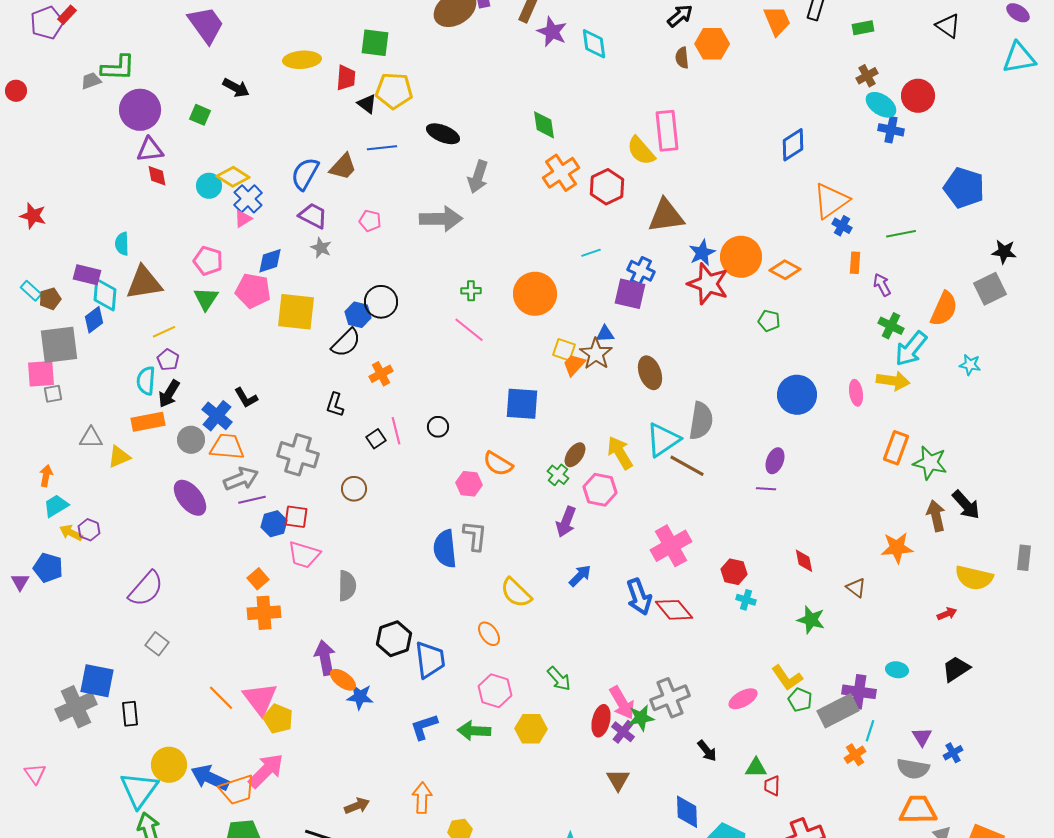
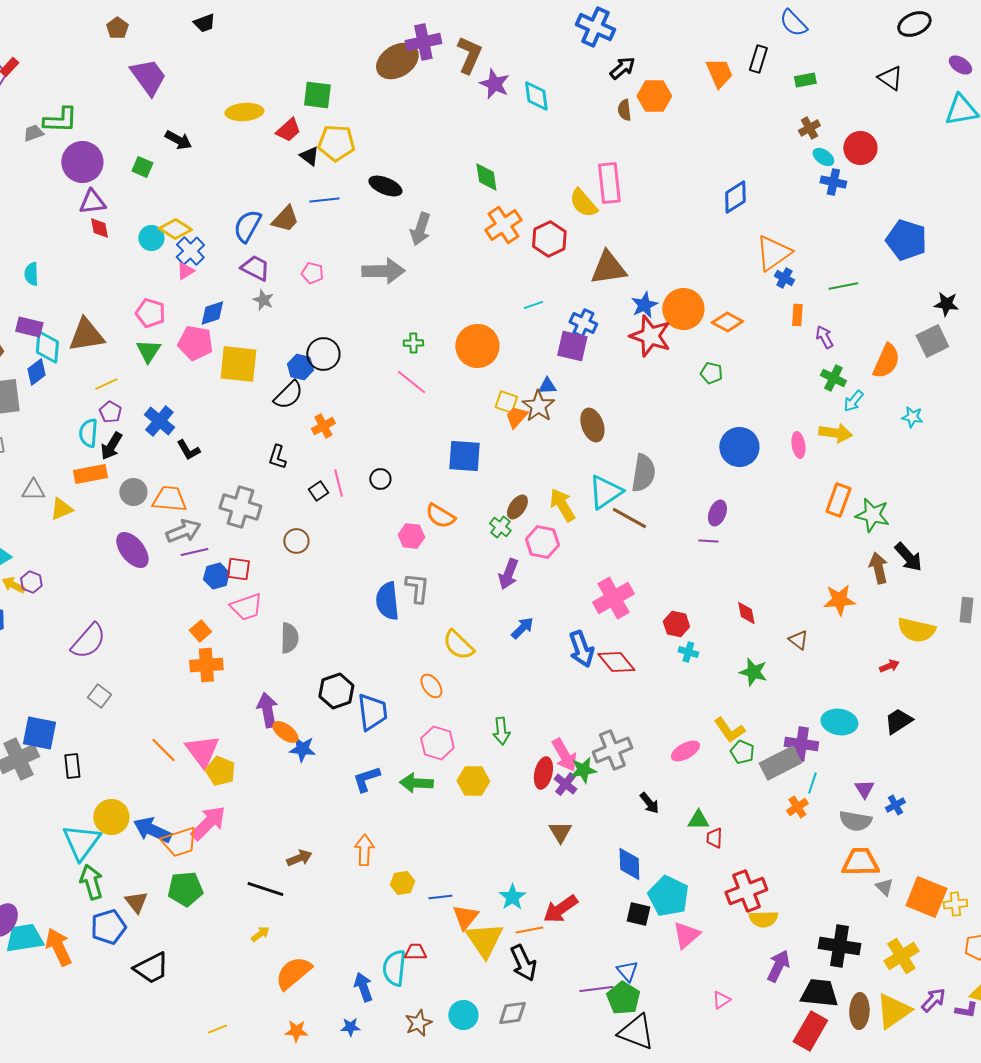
red trapezoid: (346, 78) -> (288, 130), turned 44
cyan ellipse: (881, 105) -> (823, 157), size x0.7
cyan semicircle: (122, 244) -> (31, 274), moved
cyan arrow: (911, 349) -> (853, 401), size x0.6
blue cross: (217, 416) -> (159, 421), moved
pink trapezoid: (304, 555) -> (246, 607), turned -36
cyan ellipse: (897, 670) -> (839, 722), size x1.6
green arrow: (559, 679) -> (501, 731), turned 36

